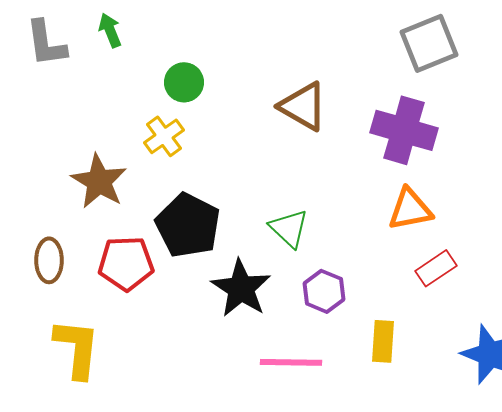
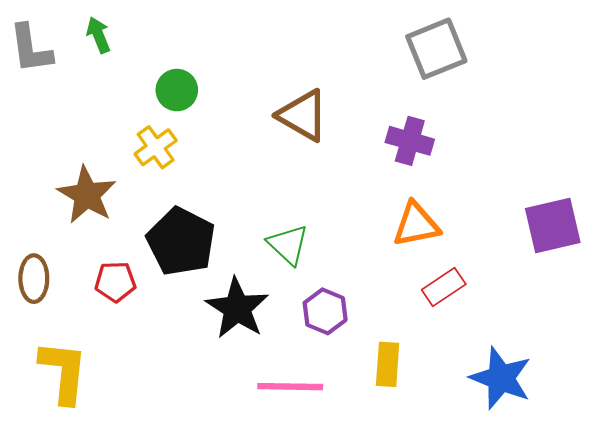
purple cross: (404, 130) -> (410, 141), size x0.7
red pentagon: (126, 263) -> (115, 282), size x0.7

